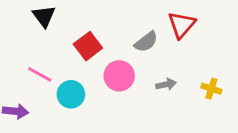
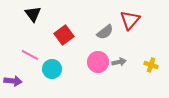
pink circle: (119, 76) -> (98, 62), moved

